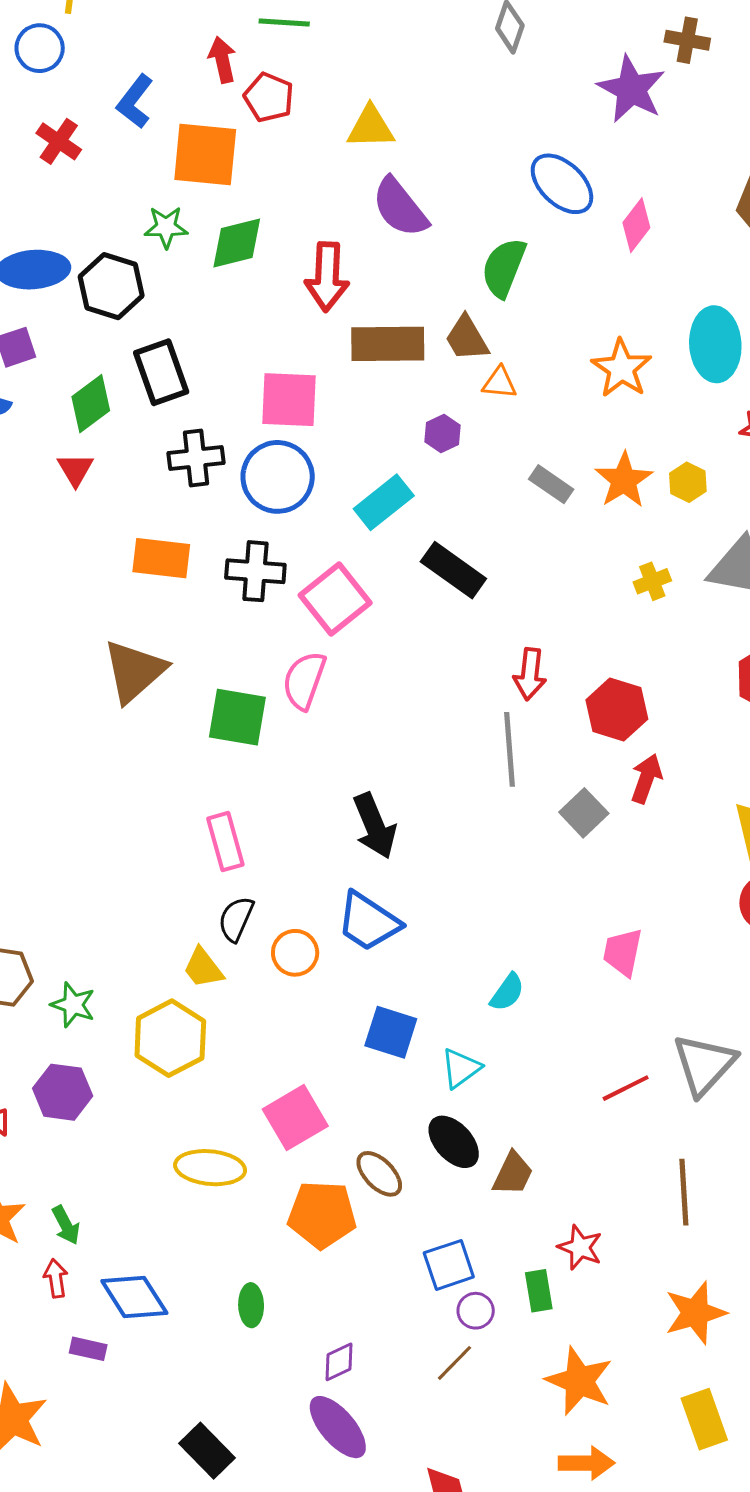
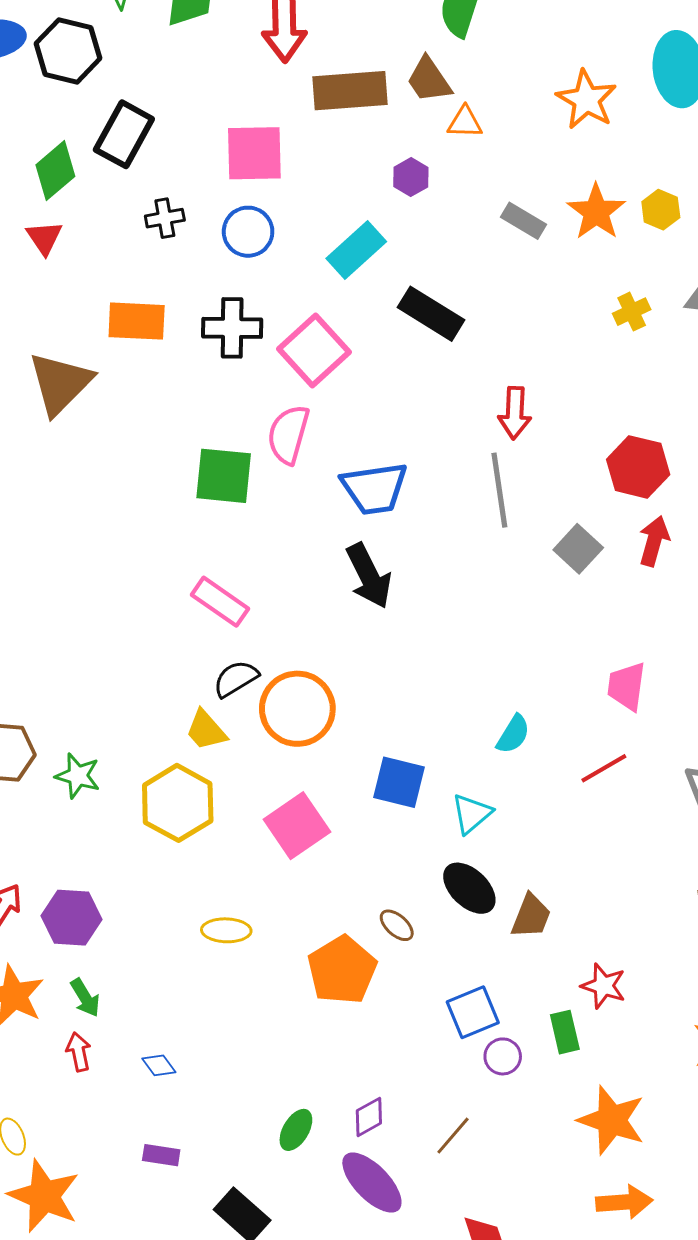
black rectangle: (161, 372) -> (124, 134), turned 52
black cross: (196, 458) -> (165, 218), size x0.7
blue circle: (278, 477) -> (248, 232), size x0.7
brown triangle: (134, 671) -> (60, 383), moved
red hexagon: (617, 710) -> (638, 467), moved
red arrow: (646, 779) -> (654, 541), moved
pink rectangle: (225, 842) -> (220, 602), turned -36
black semicircle: (236, 919) -> (236, 679), turned 39
blue trapezoid: (368, 922) -> (374, 488), moved, turned -38
orange circle: (295, 953) -> (297, 709), size x1.6
red line: (626, 1088) -> (604, 768), moved
purple hexagon: (63, 1092) -> (71, 918), moved
pink square: (295, 1118) -> (297, 826), moved
yellow ellipse: (210, 1168) -> (226, 930), size x0.7
brown ellipse: (379, 1174) -> (397, 925), size x0.7
orange pentagon: (322, 1215) -> (342, 970), turned -30
blue diamond: (134, 1297) -> (159, 1065), size x0.5
green ellipse: (251, 1305) -> (296, 1130), moved, turned 36
purple rectangle: (88, 1349) -> (161, 1155), moved
brown line: (454, 1363) -> (453, 1136), moved

